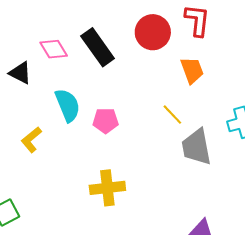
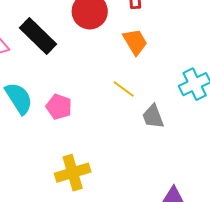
pink pentagon: (106, 121) -> (59, 107), turned 30
gray trapezoid: (196, 147) -> (153, 117), size x0.7

